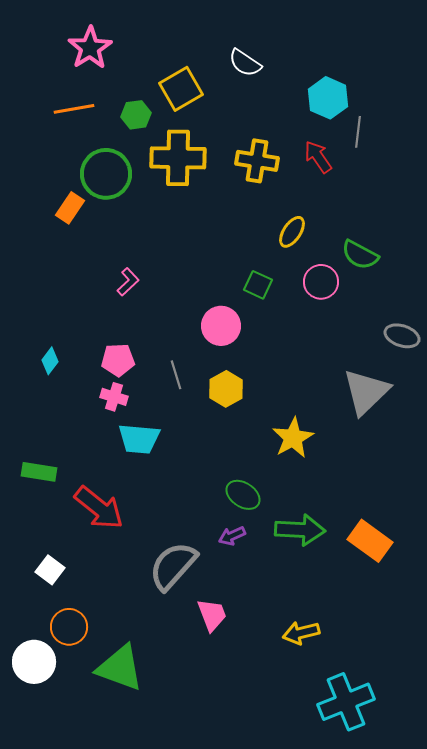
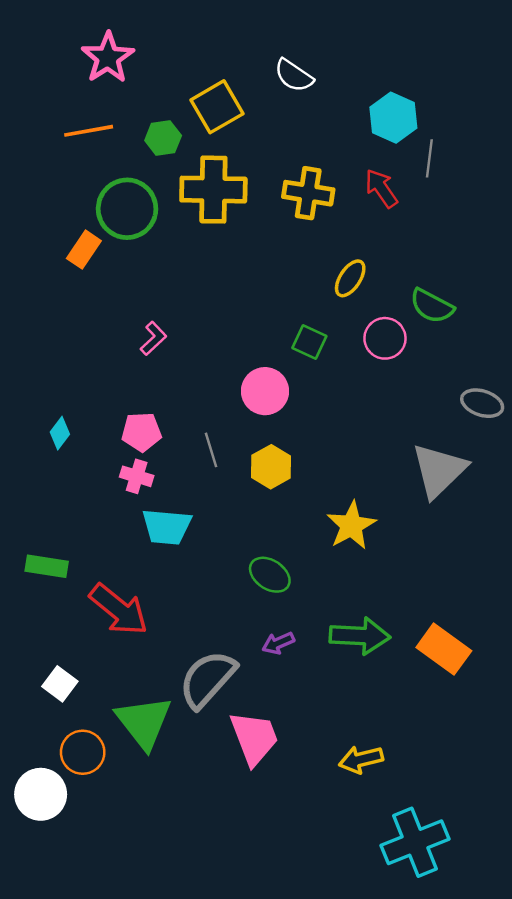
green ellipse: (243, 495) -> (270, 575), moved
pink trapezoid: (212, 615) -> (254, 738), size x1.4
green triangle: (120, 668) -> (144, 722), moved, turned 32

